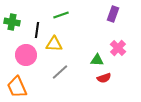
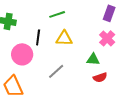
black line: (37, 30) -> (38, 37), moved
yellow triangle: (54, 44) -> (64, 38), moved
pink cross: (118, 48) -> (107, 38), moved

